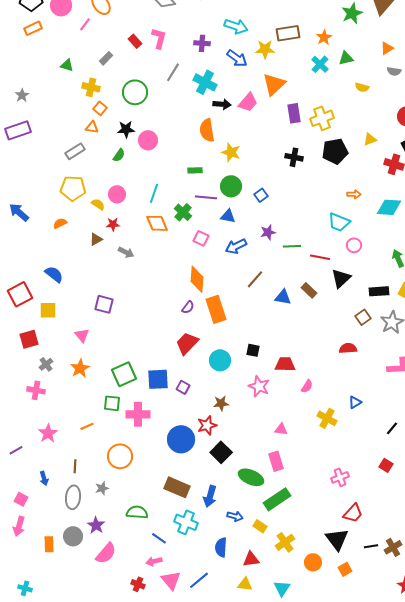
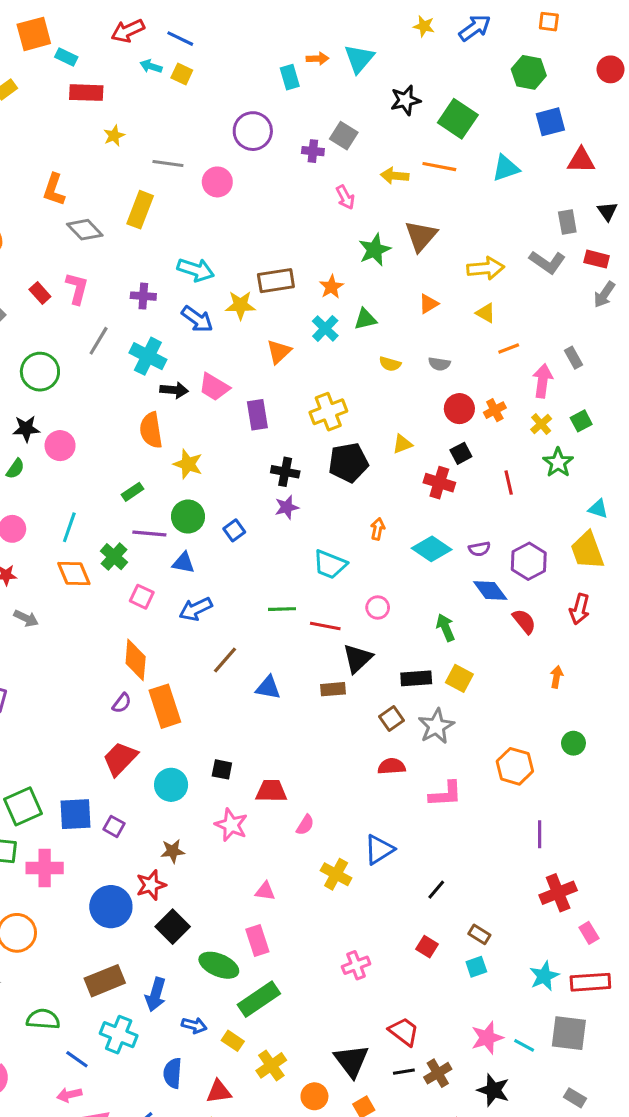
gray semicircle: (394, 71) -> (439, 364), moved
orange triangle: (274, 84) -> (279, 352), moved, size x0.7
pink trapezoid: (248, 102) -> (214, 387), turned 80
purple rectangle: (294, 113) -> (257, 415), moved
green rectangle: (195, 170) -> (132, 492), turned -32
orange arrow: (354, 194) -> (378, 529), turned -80
cyan diamond: (389, 207) -> (432, 549), turned 30
cyan trapezoid: (339, 222) -> (330, 564), moved
purple star: (268, 232) -> (287, 507), moved
brown rectangle: (309, 290) -> (333, 689), moved, turned -49
red semicircle: (348, 348) -> (392, 766), moved
blue triangle: (355, 402) -> (379, 850), size x1.5
brown rectangle: (177, 487) -> (105, 981), turned -45
red trapezoid: (353, 513) -> (404, 1032), moved, turned -95

